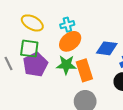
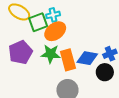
blue diamond: (107, 48) -> (87, 58), moved
green square: (29, 49) -> (38, 22), moved, turned -30

